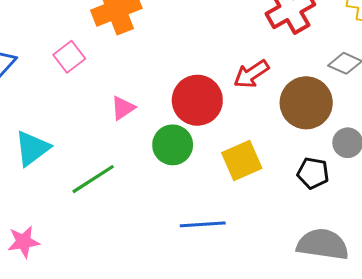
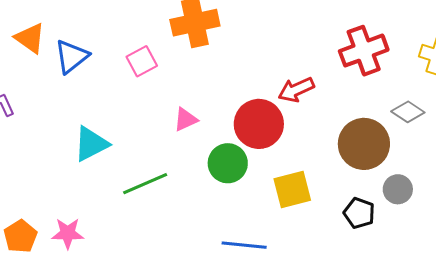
red arrow: (251, 74) -> (296, 90), moved

